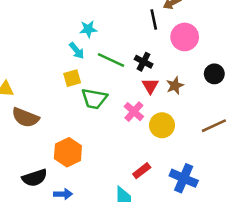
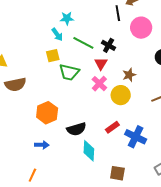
red triangle: (150, 86) -> (101, 64), moved
brown star: (175, 86) -> (129, 75), moved
brown semicircle: (25, 117) -> (15, 84), turned -35
red rectangle: (142, 171) -> (112, 127), moved
black semicircle: (35, 178) -> (76, 129), moved

